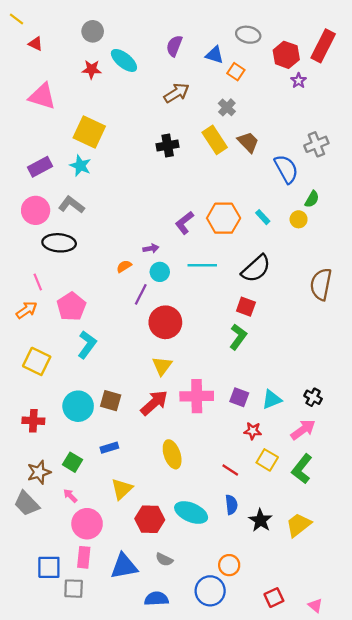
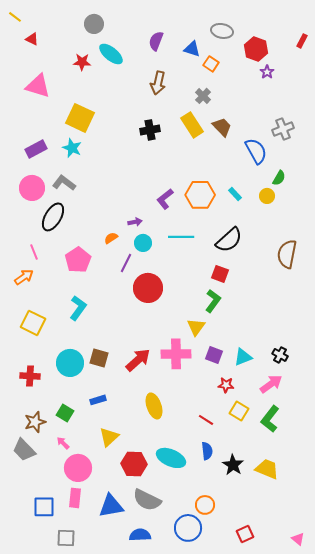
gray circle: (93, 31) -> (94, 24), moved
red rectangle: (323, 46) -> (302, 41), moved, size x0.5
brown arrow: (177, 93) -> (158, 83), turned 135
black ellipse: (59, 243) -> (53, 217), turned -64
pink pentagon: (71, 307) -> (78, 260), moved
yellow triangle: (162, 366) -> (196, 327), moved
yellow trapezoid: (299, 525) -> (267, 469), turned 60
gray semicircle: (164, 560) -> (147, 500), size x1.8
gray square: (74, 589) -> (66, 538), moved
pink triangle: (315, 605) -> (298, 539), moved

